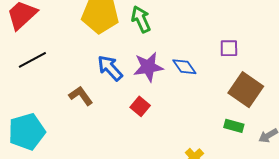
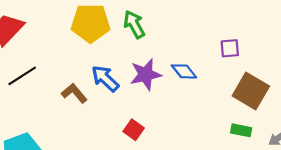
brown L-shape: (81, 96) -> (74, 93), moved
red square: (140, 106) -> (134, 130), moved

